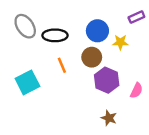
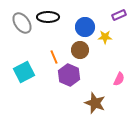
black ellipse: (55, 35) -> (48, 17), moved
purple hexagon: (107, 80) -> (69, 75), moved
brown star: (109, 118) -> (95, 103), size x1.5

